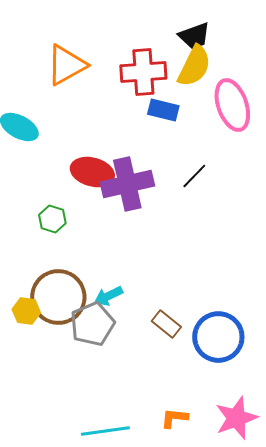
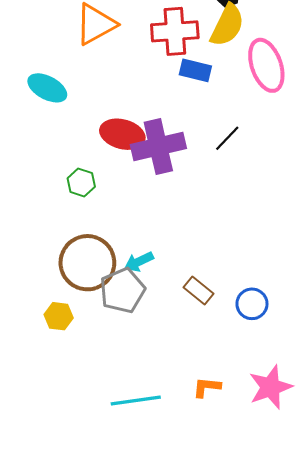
yellow hexagon: (26, 311) -> (59, 316), moved
blue circle: (218, 337) -> (252, 304), size x0.6

